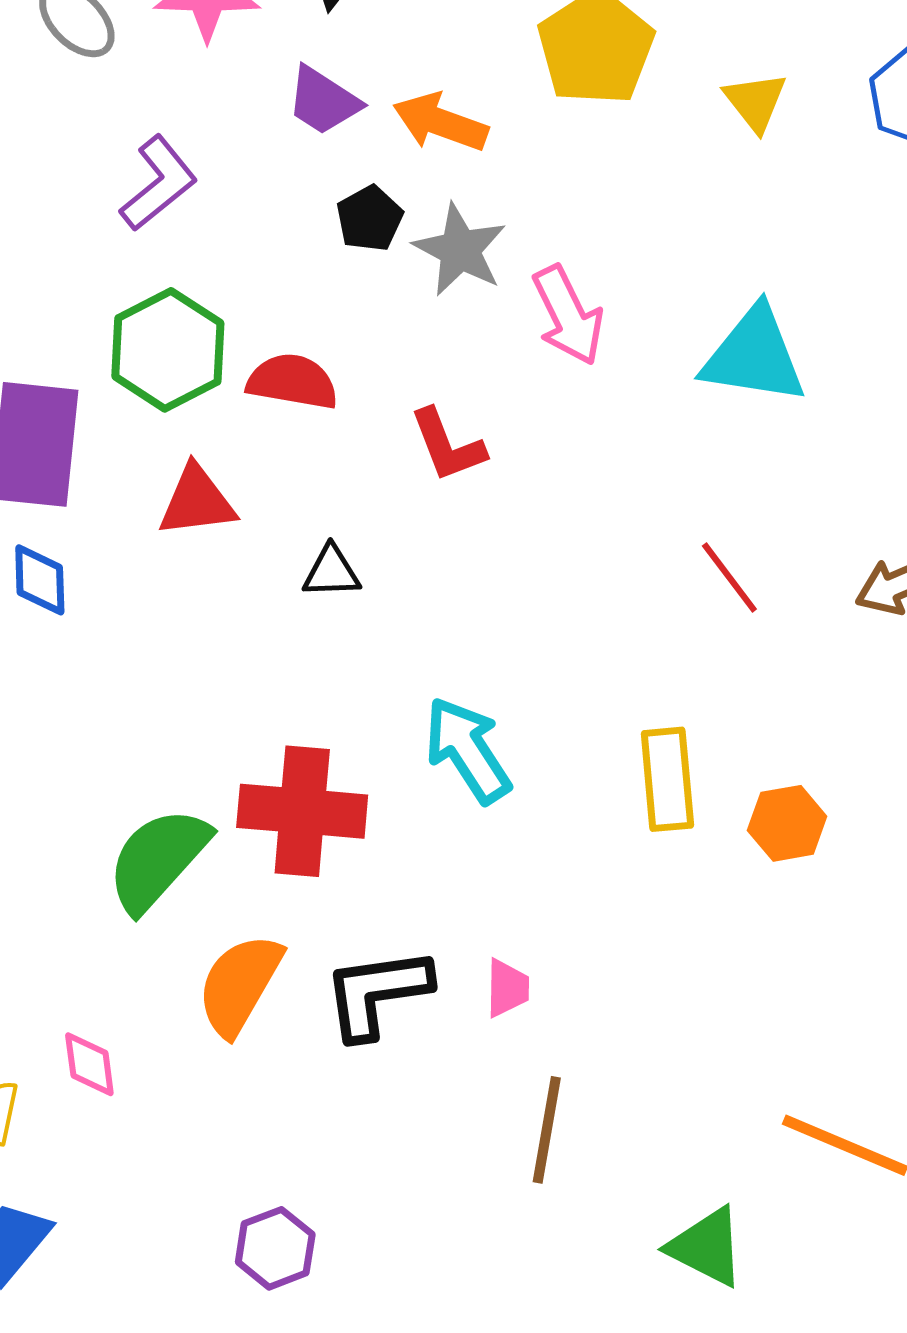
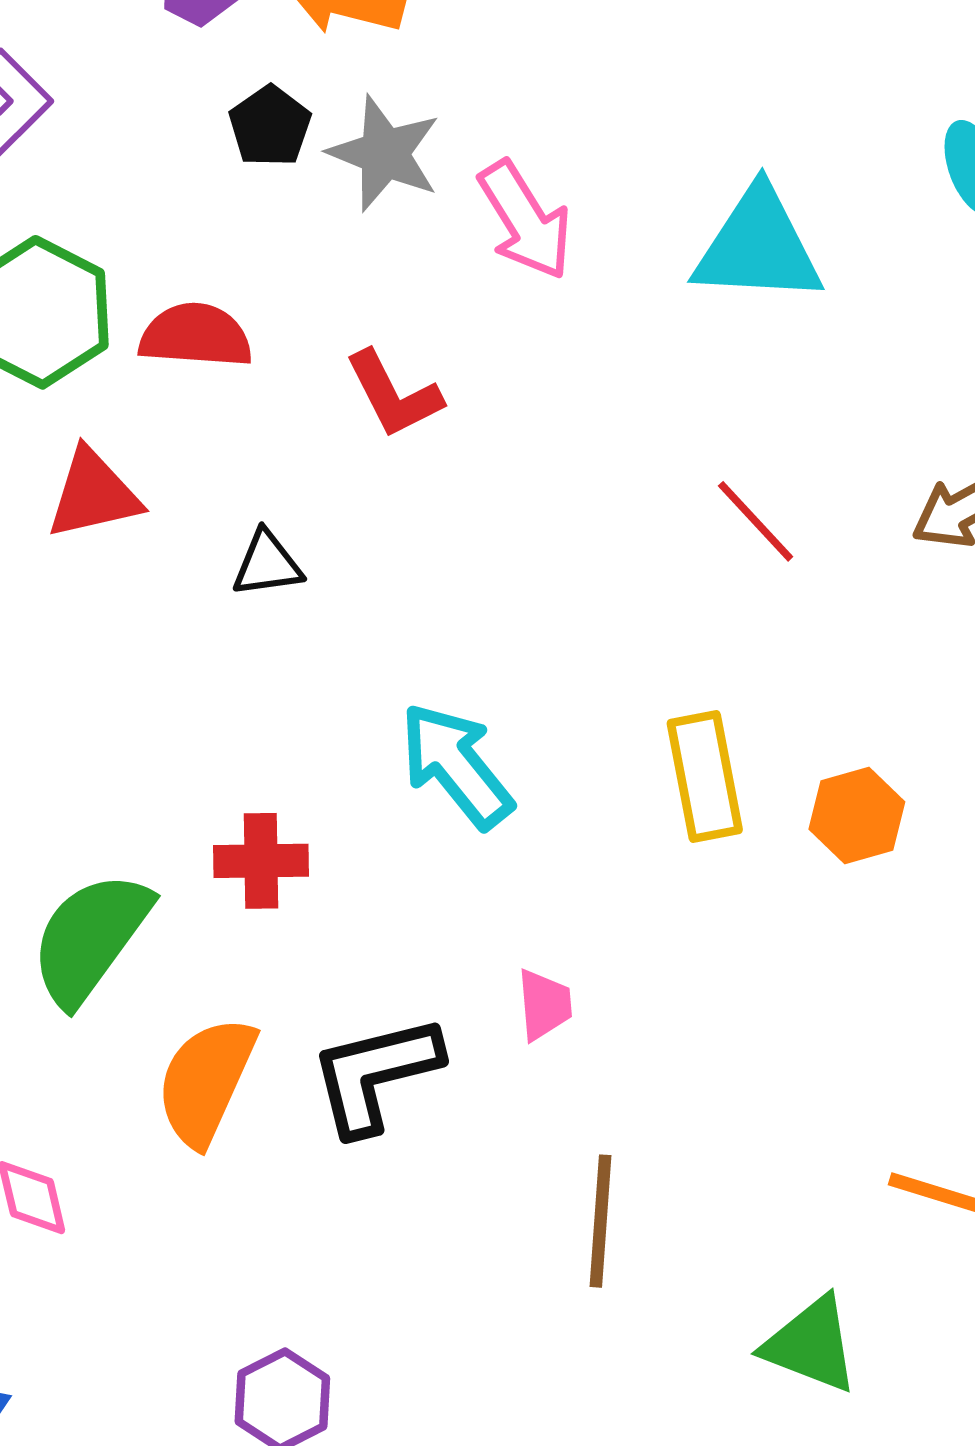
red cross: (302, 811) -> (261, 861), size x0.6
pink trapezoid: (507, 988) -> (544, 1005), moved

